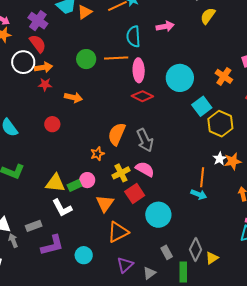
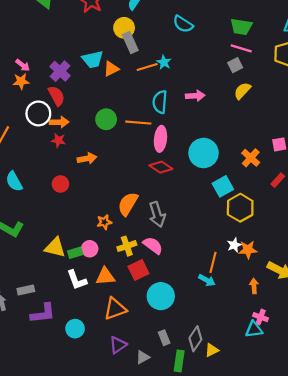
orange arrow: (73, 97) -> (87, 158), turned -30
orange triangle: (105, 203) -> (105, 276), turned 42
white L-shape: (62, 208) -> (77, 280), moved

